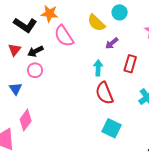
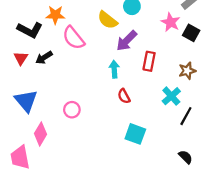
purple arrow: (112, 43) -> (127, 41), size x1.5
pink circle: (35, 70) -> (72, 110), moved
blue triangle: (16, 89) -> (26, 101), size x1.6
red semicircle: (104, 93) -> (124, 96), size x0.6

